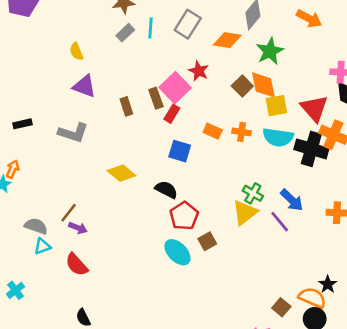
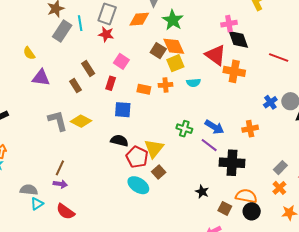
gray rectangle: (125, 33) -> (62, 31), size x1.5
red star: (199, 71) -> (106, 34), moved
pink square: (175, 88) -> (121, 61), moved, size x0.7
brown rectangle: (156, 98) -> (88, 68), moved
yellow square: (276, 106) -> (175, 63), moved
gray L-shape: (73, 133) -> (58, 121), moved, turned -110
cyan semicircle: (278, 137) -> (193, 83), size x0.6
black cross: (311, 149) -> (232, 163), moved
yellow diamond: (121, 173) -> (81, 121), moved
yellow triangle: (245, 212) -> (154, 148), moved
brown line: (69, 213) -> (60, 168), moved
black star: (328, 284) -> (202, 192), moved

